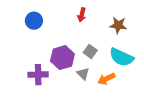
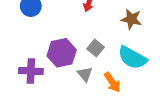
orange arrow: (106, 79) -> (112, 82), turned -102

